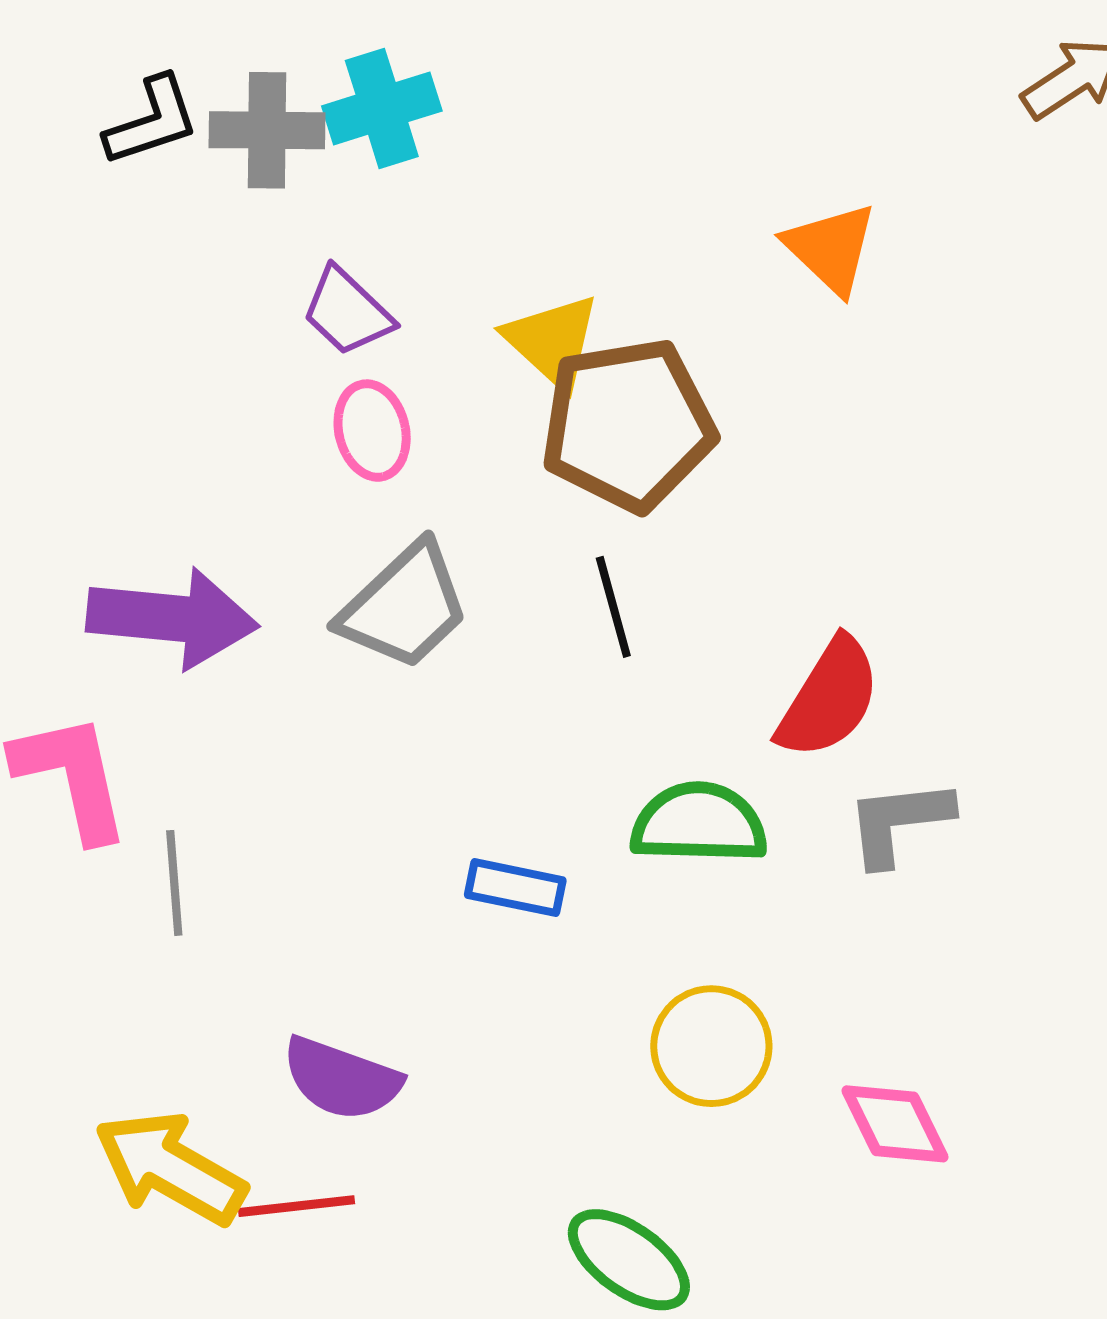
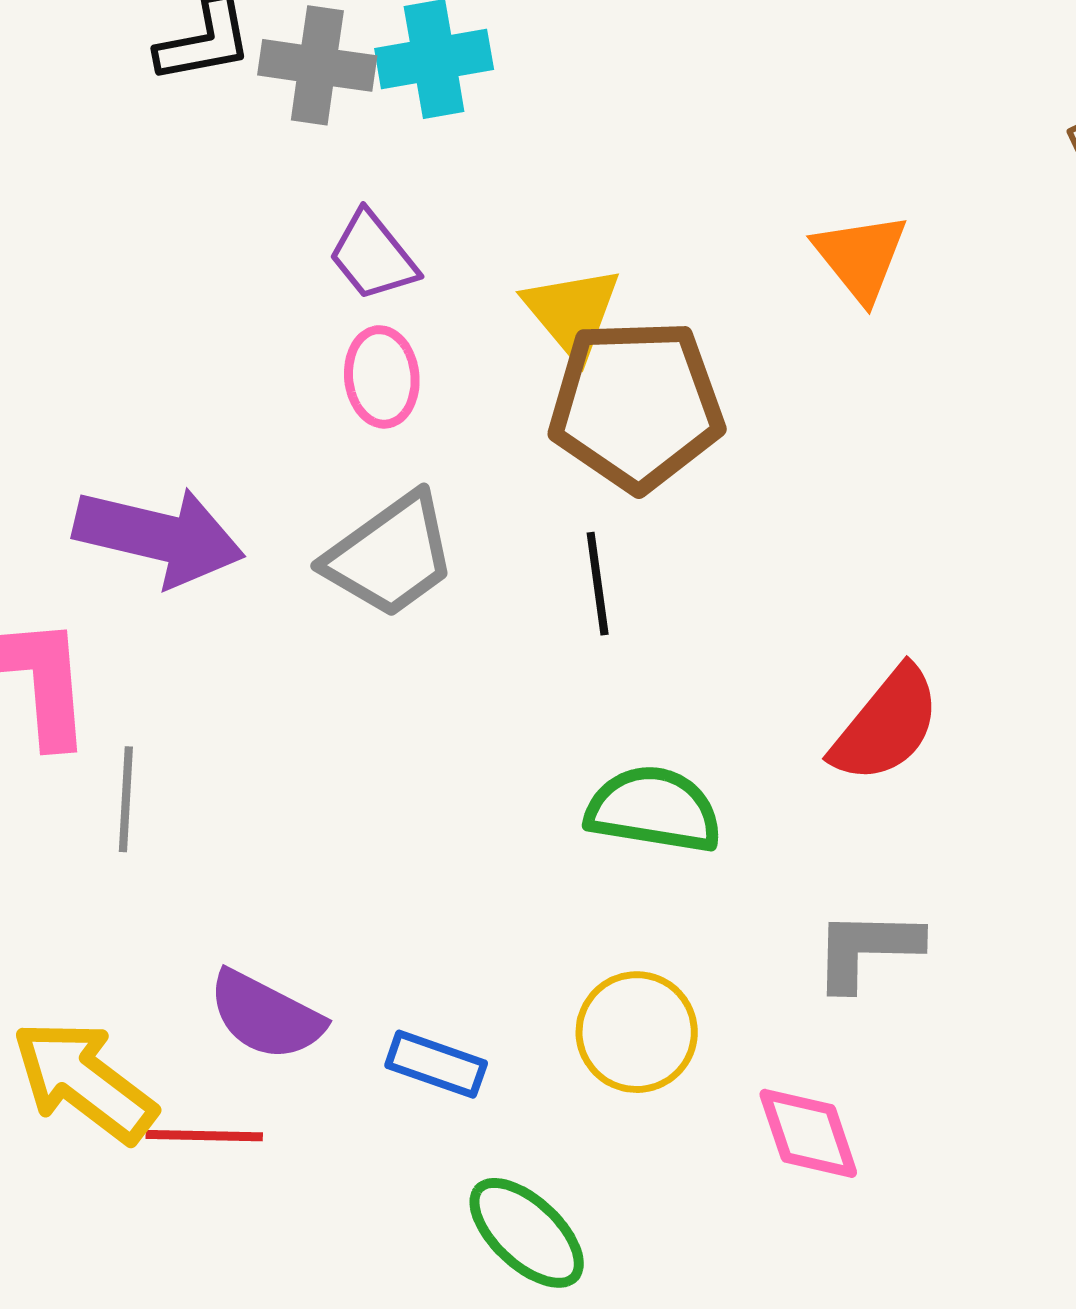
red semicircle: (829, 698) -> (886, 725), moved
gray L-shape: (899, 822) -> (867, 949), moved
blue rectangle: (515, 888) -> (436, 1064), moved

